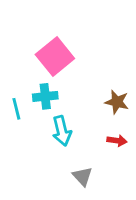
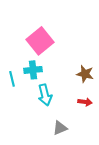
gray triangle: (82, 176) -> (60, 128), turned 49

